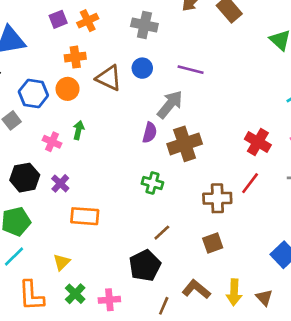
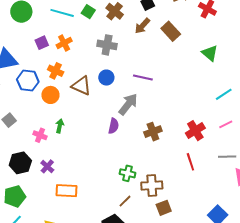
orange cross: (75, 57) -> (56, 71), turned 35
blue hexagon: (33, 93) -> (28, 81), moved
red cross: (258, 142) -> (195, 131), turned 30
brown cross: (185, 144) -> (153, 132), moved, size x0.7
green cross: (152, 183) -> (127, 173), moved
red line: (250, 183) -> (190, 162), turned -54
brown cross: (217, 198) -> (152, 185), moved

